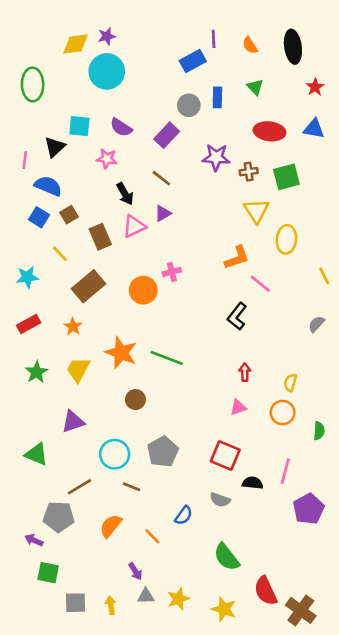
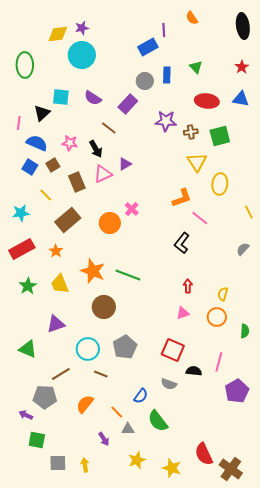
orange semicircle: (250, 45) -> (192, 18), moved
black ellipse: (293, 47) -> (243, 26), moved
pink star: (107, 159) -> (70, 143), moved
brown line: (161, 178) -> (109, 128), moved
pink cross: (172, 272) -> (132, 209), turned -32
red rectangle: (29, 324) -> (22, 249), size x1.4
yellow trapezoid: (78, 370) -> (60, 284), turned -50
brown circle: (135, 400) -> (104, 307), size x1.5
green semicircle: (227, 557) -> (158, 421), moved
gray triangle: (146, 596) -> (128, 429), moved

